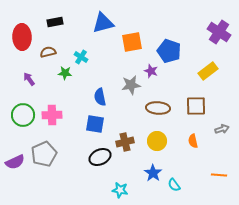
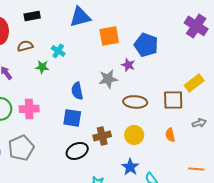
yellow rectangle: (208, 71) -> (194, 83), moved

